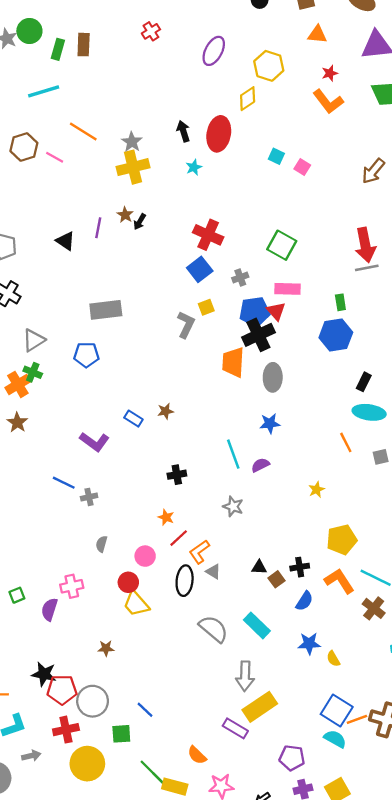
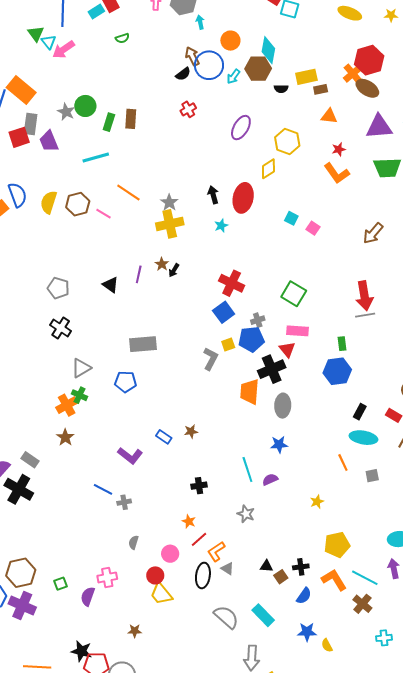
blue pentagon: (255, 312) -> (251, 339), moved

